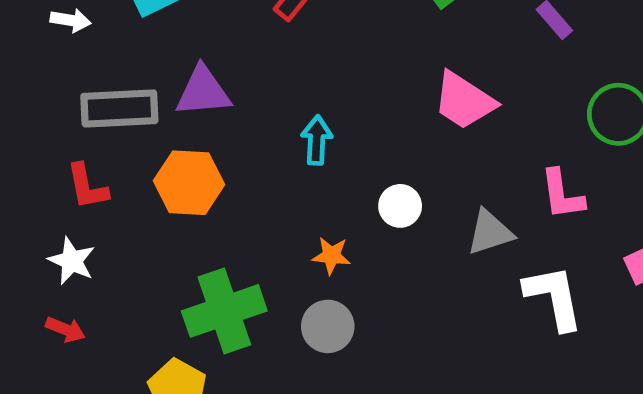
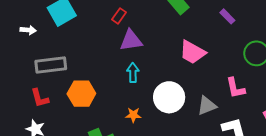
purple triangle: (203, 92) -> (131, 40), moved
white circle: (400, 206) -> (169, 97), size x1.8
orange star: (331, 256) -> (133, 115), moved

